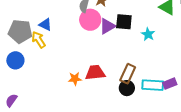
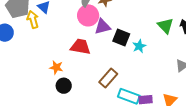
black square: (124, 22) -> (121, 37), moved
red trapezoid: (95, 73) -> (80, 47), moved
black circle: (127, 88) -> (64, 86), moved

